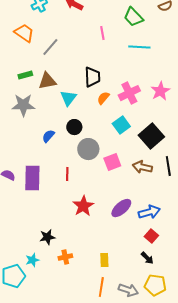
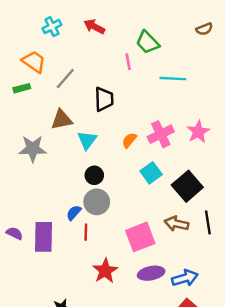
green trapezoid: (133, 17) -> (147, 42), moved
green rectangle: (25, 75) -> (22, 88), moved
black trapezoid: (92, 77) -> (104, 99), moved
blue semicircle: (48, 136) -> (74, 213), moved
gray circle: (88, 149) -> (97, 202), moved
pink square: (112, 162) -> (140, 237), moved, size x1.4
purple ellipse: (121, 208) -> (151, 273), turned 30

